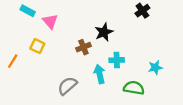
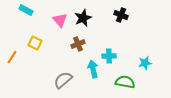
black cross: (142, 11) -> (121, 15), moved, turned -32
pink triangle: (50, 21) -> (60, 20), moved
black star: (104, 32) -> (83, 18), moved

